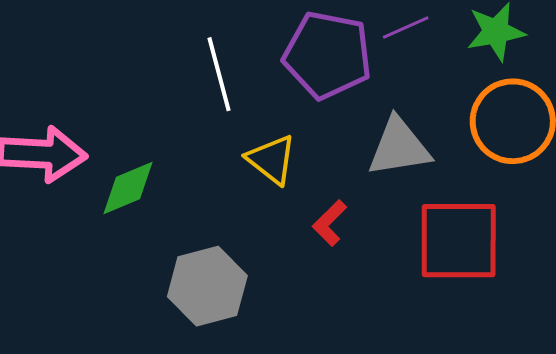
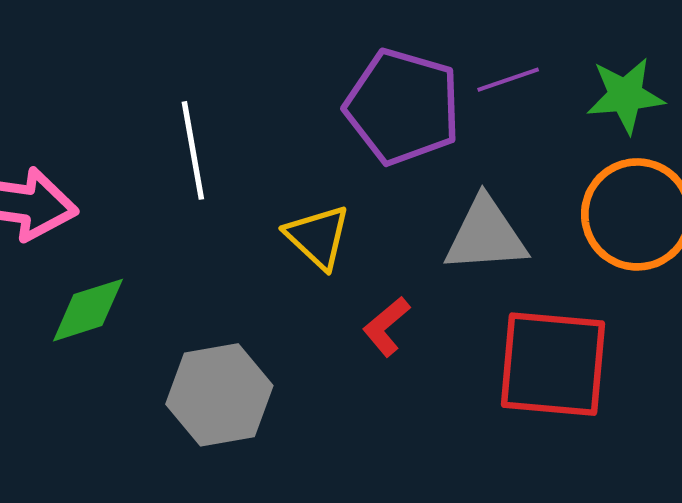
white line: (219, 74) -> (193, 150), moved
green diamond: (128, 188) -> (88, 310), moved

